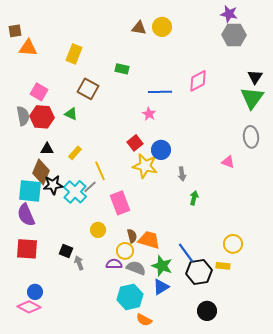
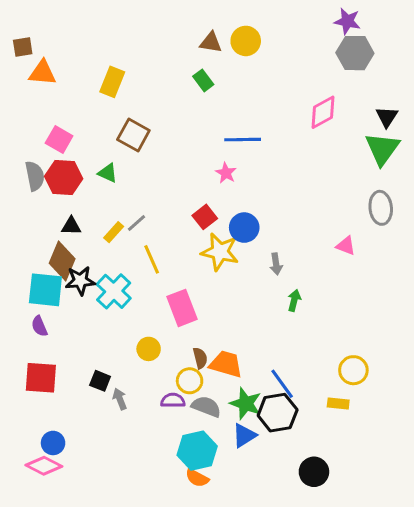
green rectangle: (122, 69) -> (203, 80), moved, turned 40
pink diamond: (198, 81) -> (323, 112), moved
gray line: (90, 187) -> (136, 223), moved
purple semicircle: (26, 215) -> (39, 326), size x0.6
black hexagon: (199, 272) -> (278, 413), moved
orange semicircle: (144, 320) -> (197, 478), moved

